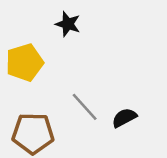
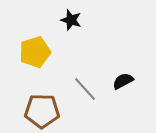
black semicircle: (124, 118) -> (123, 81), moved

